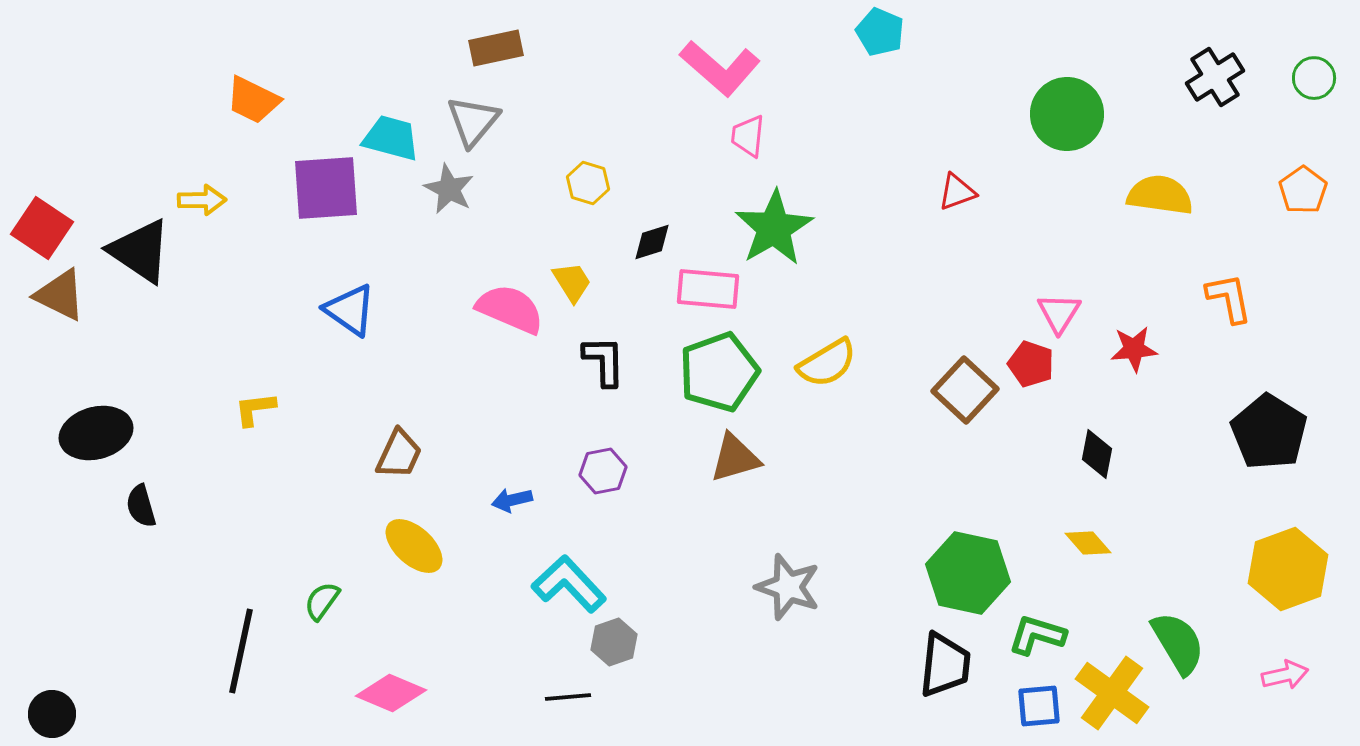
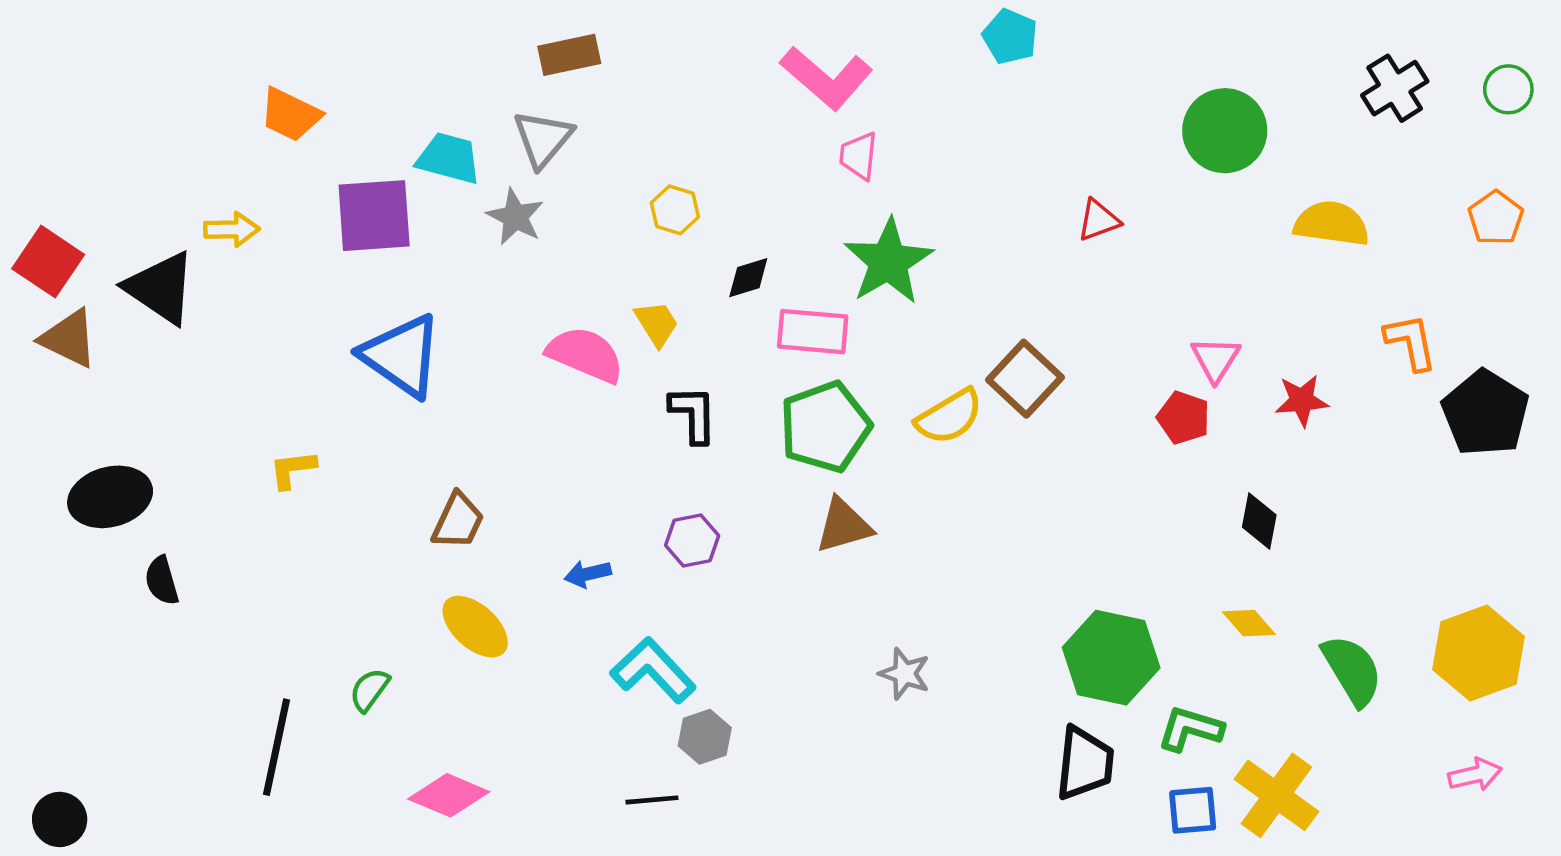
blue triangle: (350, 310) -> (402, 356), size x1.4
brown square: (965, 390) -> (1025, 379), moved
black pentagon: (1269, 432) -> (1485, 413), moved
gray star: (788, 587) -> (904, 674), size x0.7
green semicircle: (1178, 643) -> (1352, 670), moved

